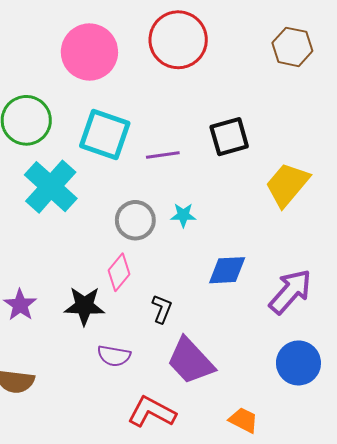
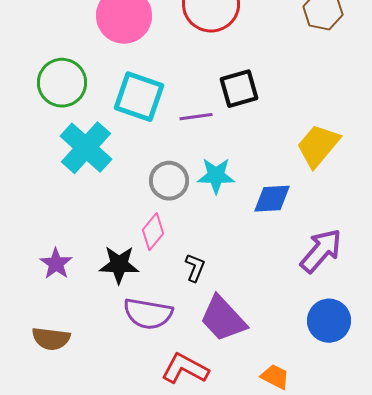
black square: (229, 137) -> (239, 89), moved
cyan star: (183, 215) -> (216, 176), size x1.5
blue diamond: (227, 270) -> (272, 199), moved
purple semicircle: (114, 356) -> (148, 314), size x1.5

